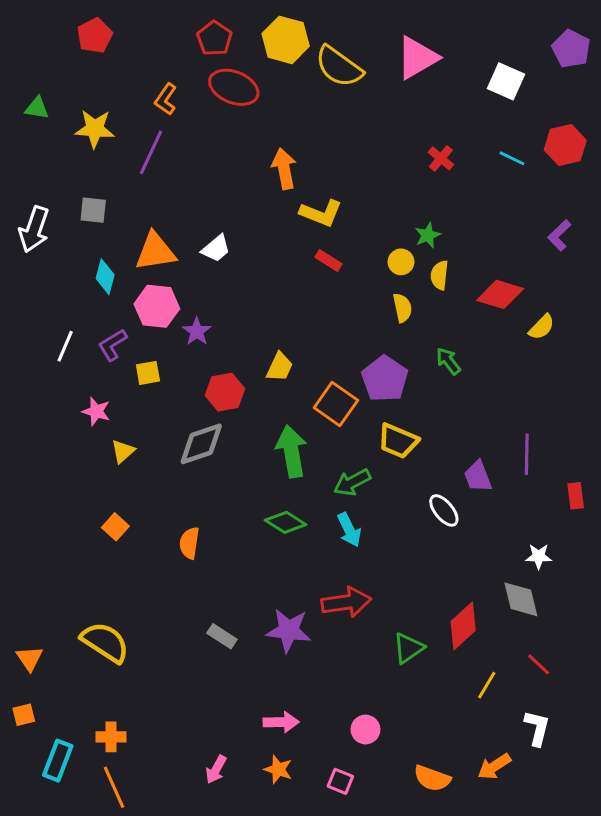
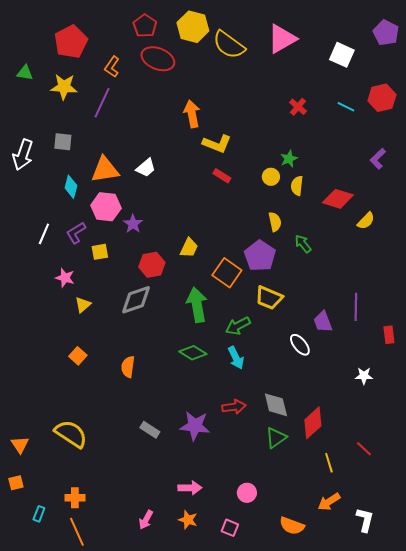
red pentagon: (95, 36) -> (71, 42), moved, size x1.4
yellow semicircle: (402, 308) -> (275, 222), moved
gray diamond: (521, 599) -> (276, 405), moved
red arrow: (346, 602) -> (234, 407), size x0.7
yellow line: (487, 685) -> (329, 463), turned -48
white L-shape: (537, 728) -> (365, 520), moved
cyan rectangle: (58, 761) -> (39, 514), size x0.6
orange arrow: (494, 766) -> (329, 502), moved

